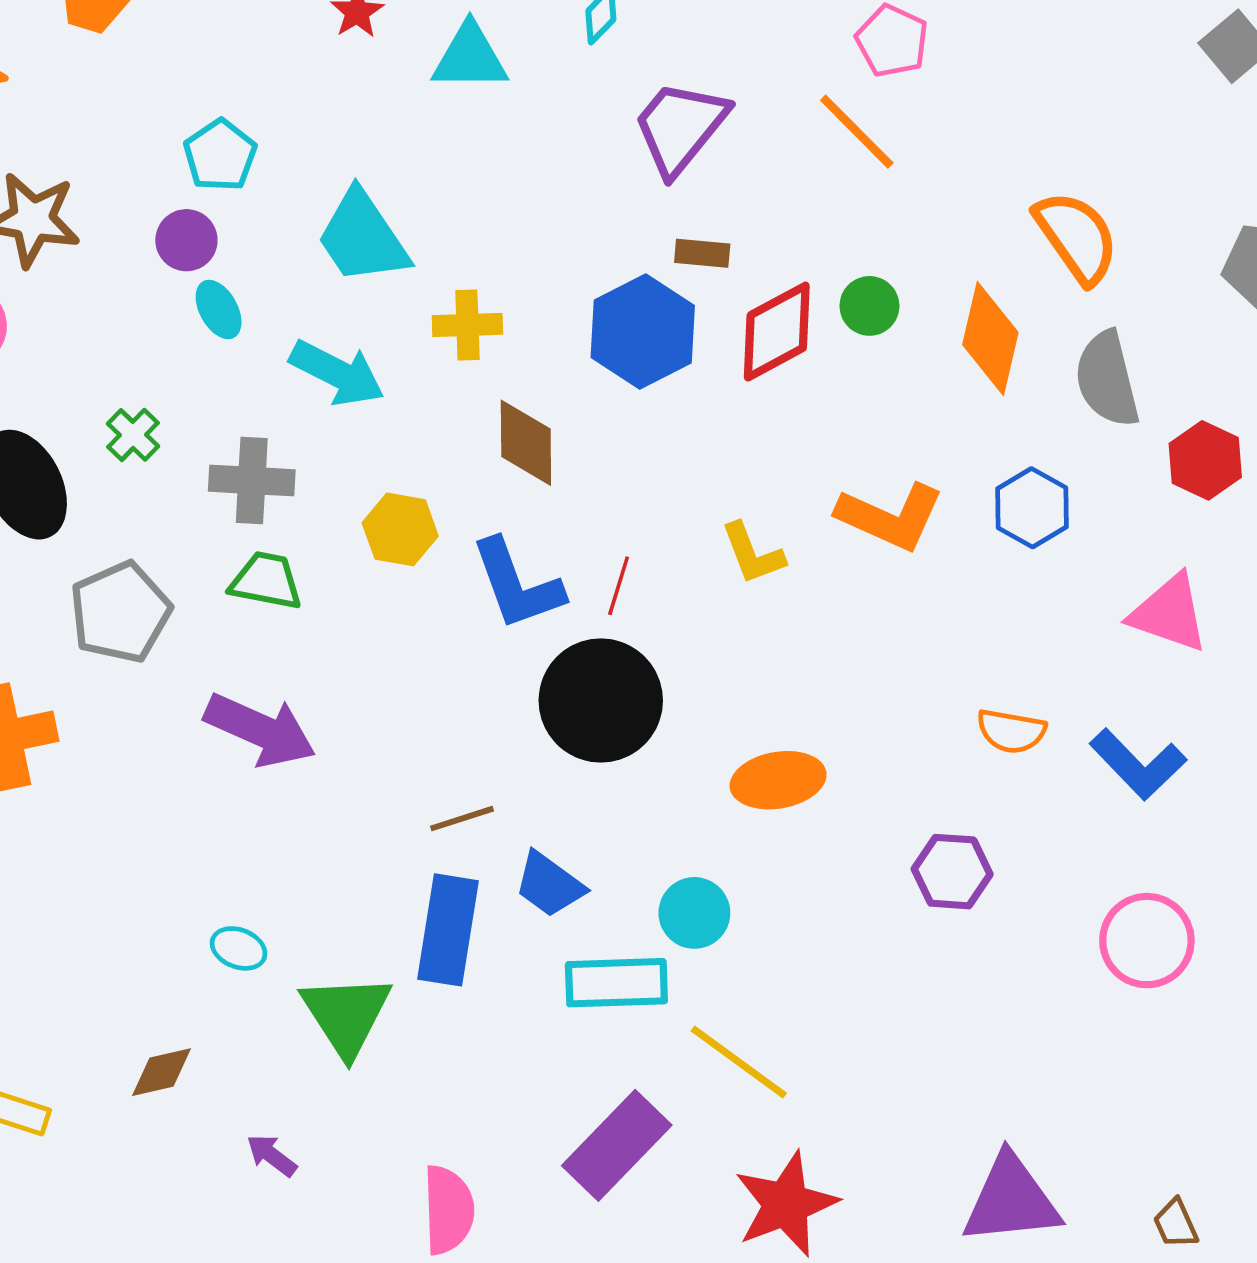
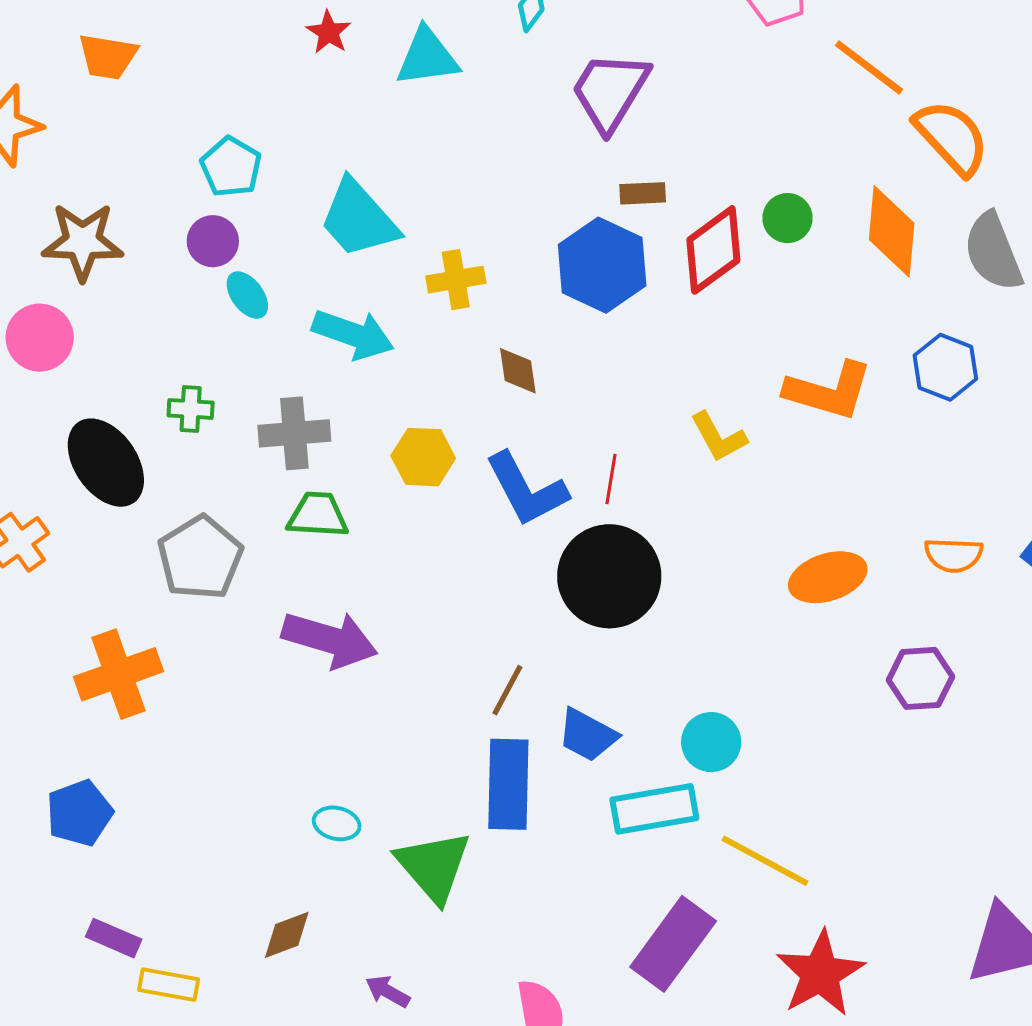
orange line: (857, 132) -> (869, 67), moved
green cross: (133, 435) -> (191, 409), turned -33
brown diamond: (526, 443) -> (518, 371), size x0.7
orange ellipse: (778, 780) -> (828, 577), moved
brown line: (462, 819) -> (507, 690), turned -36

